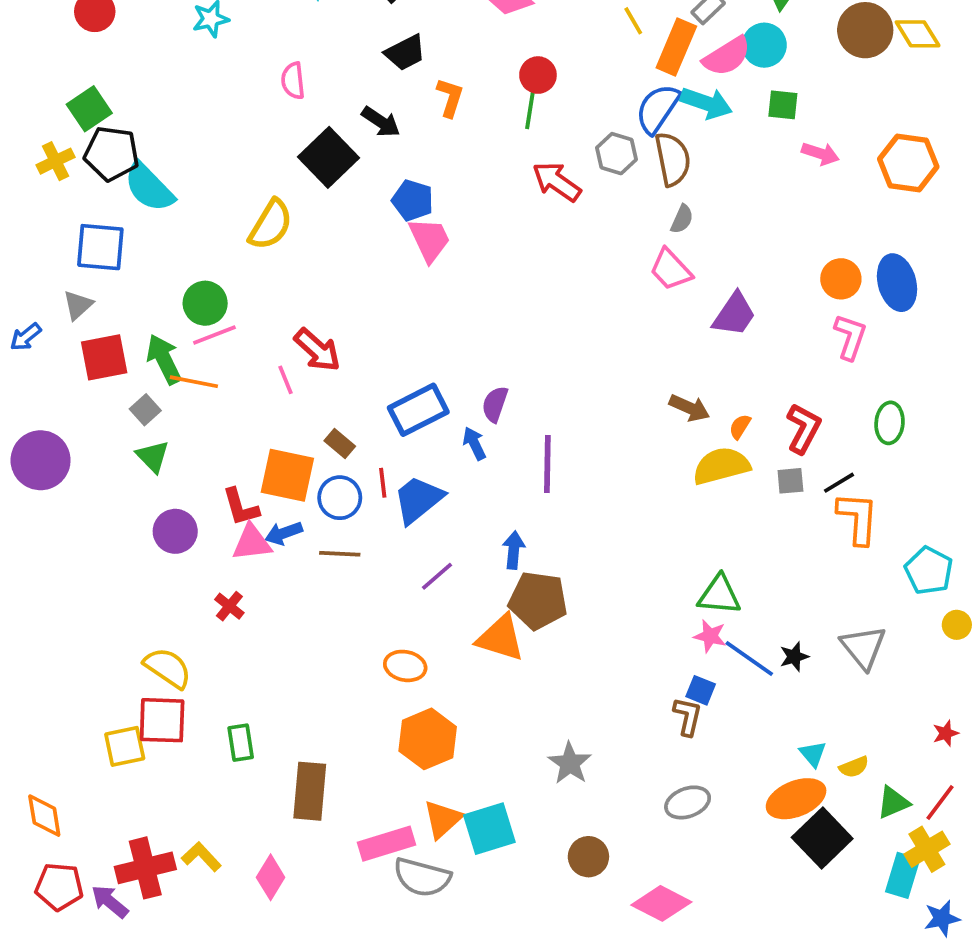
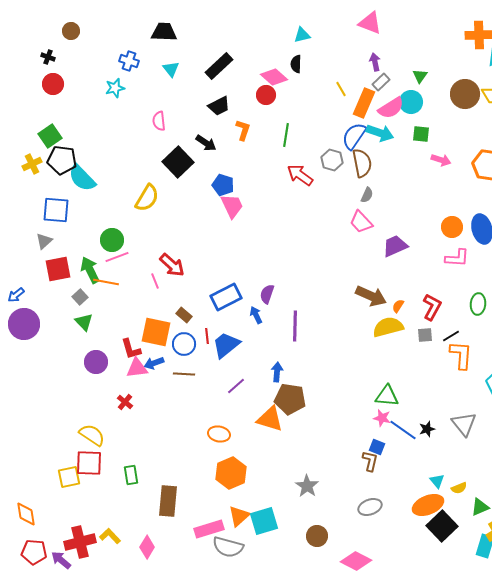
red circle: (538, 75) -> (266, 95), moved
purple trapezoid: (734, 314) -> (395, 246), turned -148
blue arrow: (26, 337) -> (16, 295), moved
pink L-shape: (850, 337) -> (457, 258), turned 75
brown arrow: (689, 408) -> (371, 296), size x1.4

